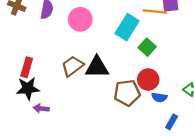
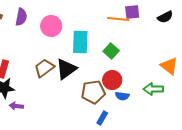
cyan rectangle: (127, 27) -> (80, 42), moved, turned -30
black triangle: (97, 67) -> (66, 69), turned -35
blue rectangle: (172, 122) -> (102, 118), moved

